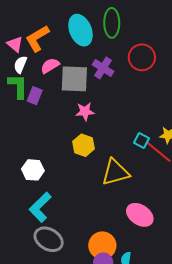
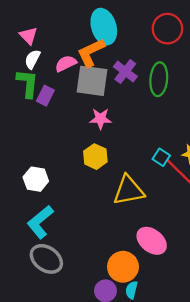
green ellipse: (112, 23) -> (159, 79), moved
orange L-shape: (37, 38) -> (91, 53), moved
red circle: (142, 57) -> (167, 29), moved
orange circle: (102, 245) -> (123, 267), moved

